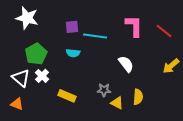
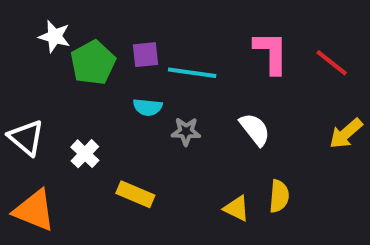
white star: (27, 18) -> (55, 36), size x0.7
green pentagon: (36, 54) -> (93, 63), moved
white triangle: (21, 78) -> (26, 138), moved
gray star: (104, 90) -> (186, 131), moved
orange triangle: (17, 104) -> (34, 210), size x1.6

